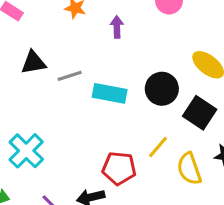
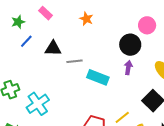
purple arrow: (117, 27) -> (128, 68), moved
black circle: (162, 89) -> (130, 45), moved

